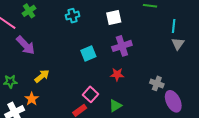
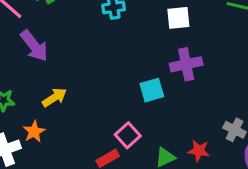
cyan square: (88, 54) -> (152, 90), moved
red star: (117, 74) -> (199, 151), moved

